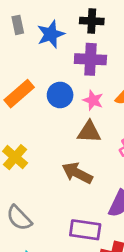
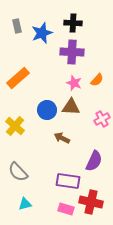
blue circle: (60, 95) -> (47, 110), moved
brown arrow: (77, 173) -> (62, 138), size x0.7

